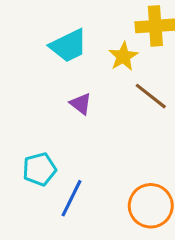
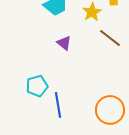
blue line: (71, 198) -> (58, 105), turned -35

